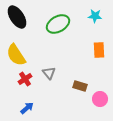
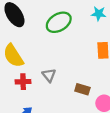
red cross: (25, 79) -> (23, 82), turned 32

